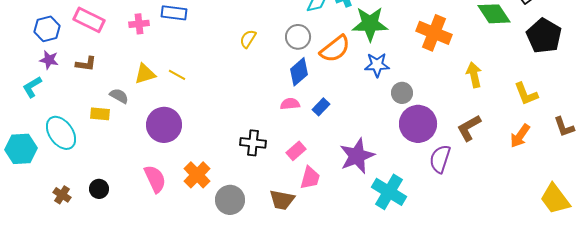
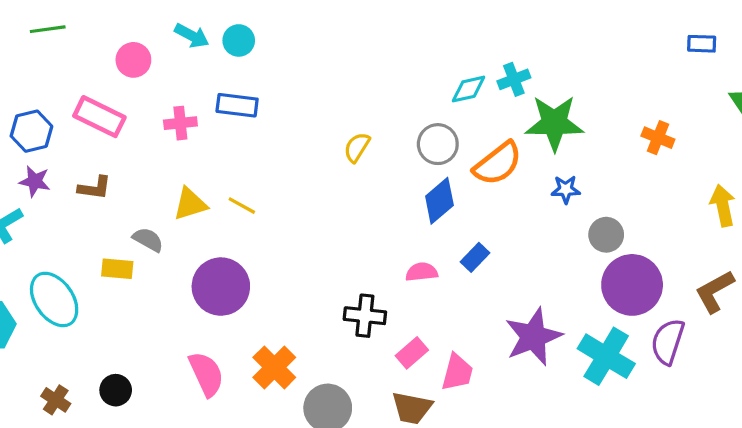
orange cross: (434, 33) -> (658, 138), size x0.6
blue star: (377, 65) -> (566, 189), size x0.7
pink semicircle: (290, 104) -> (422, 272), moved
pink rectangle: (296, 151) -> (412, 353), moved
cyan cross: (389, 192) -> (606, 356), moved

